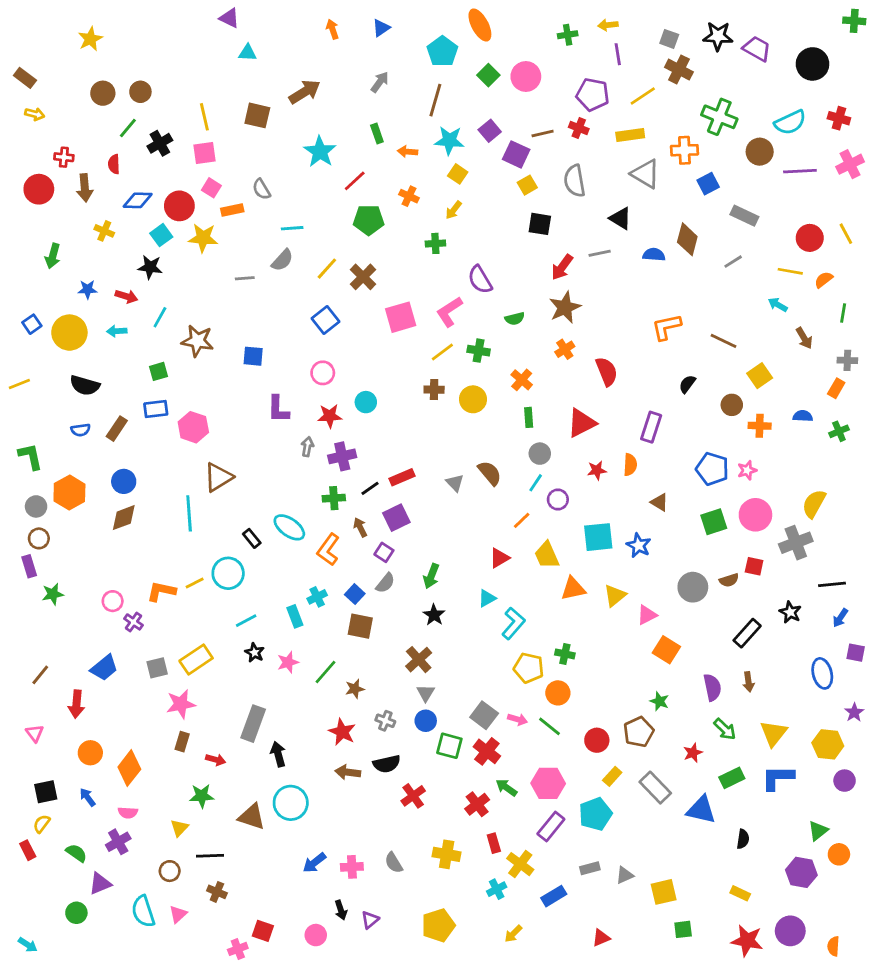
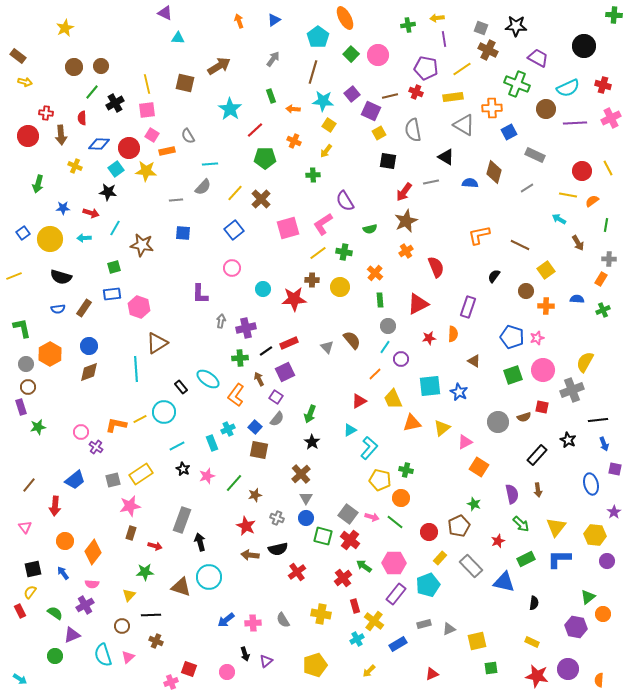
purple trapezoid: (757, 49) -> (538, 58), moved
blue square: (253, 356) -> (183, 233), moved
red star: (330, 416) -> (294, 299), moved, size x1.4
blue arrow: (840, 618) -> (604, 444), turned -56

